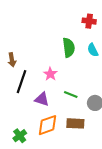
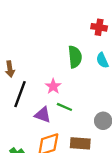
green line: (71, 95) -> (64, 107), moved

